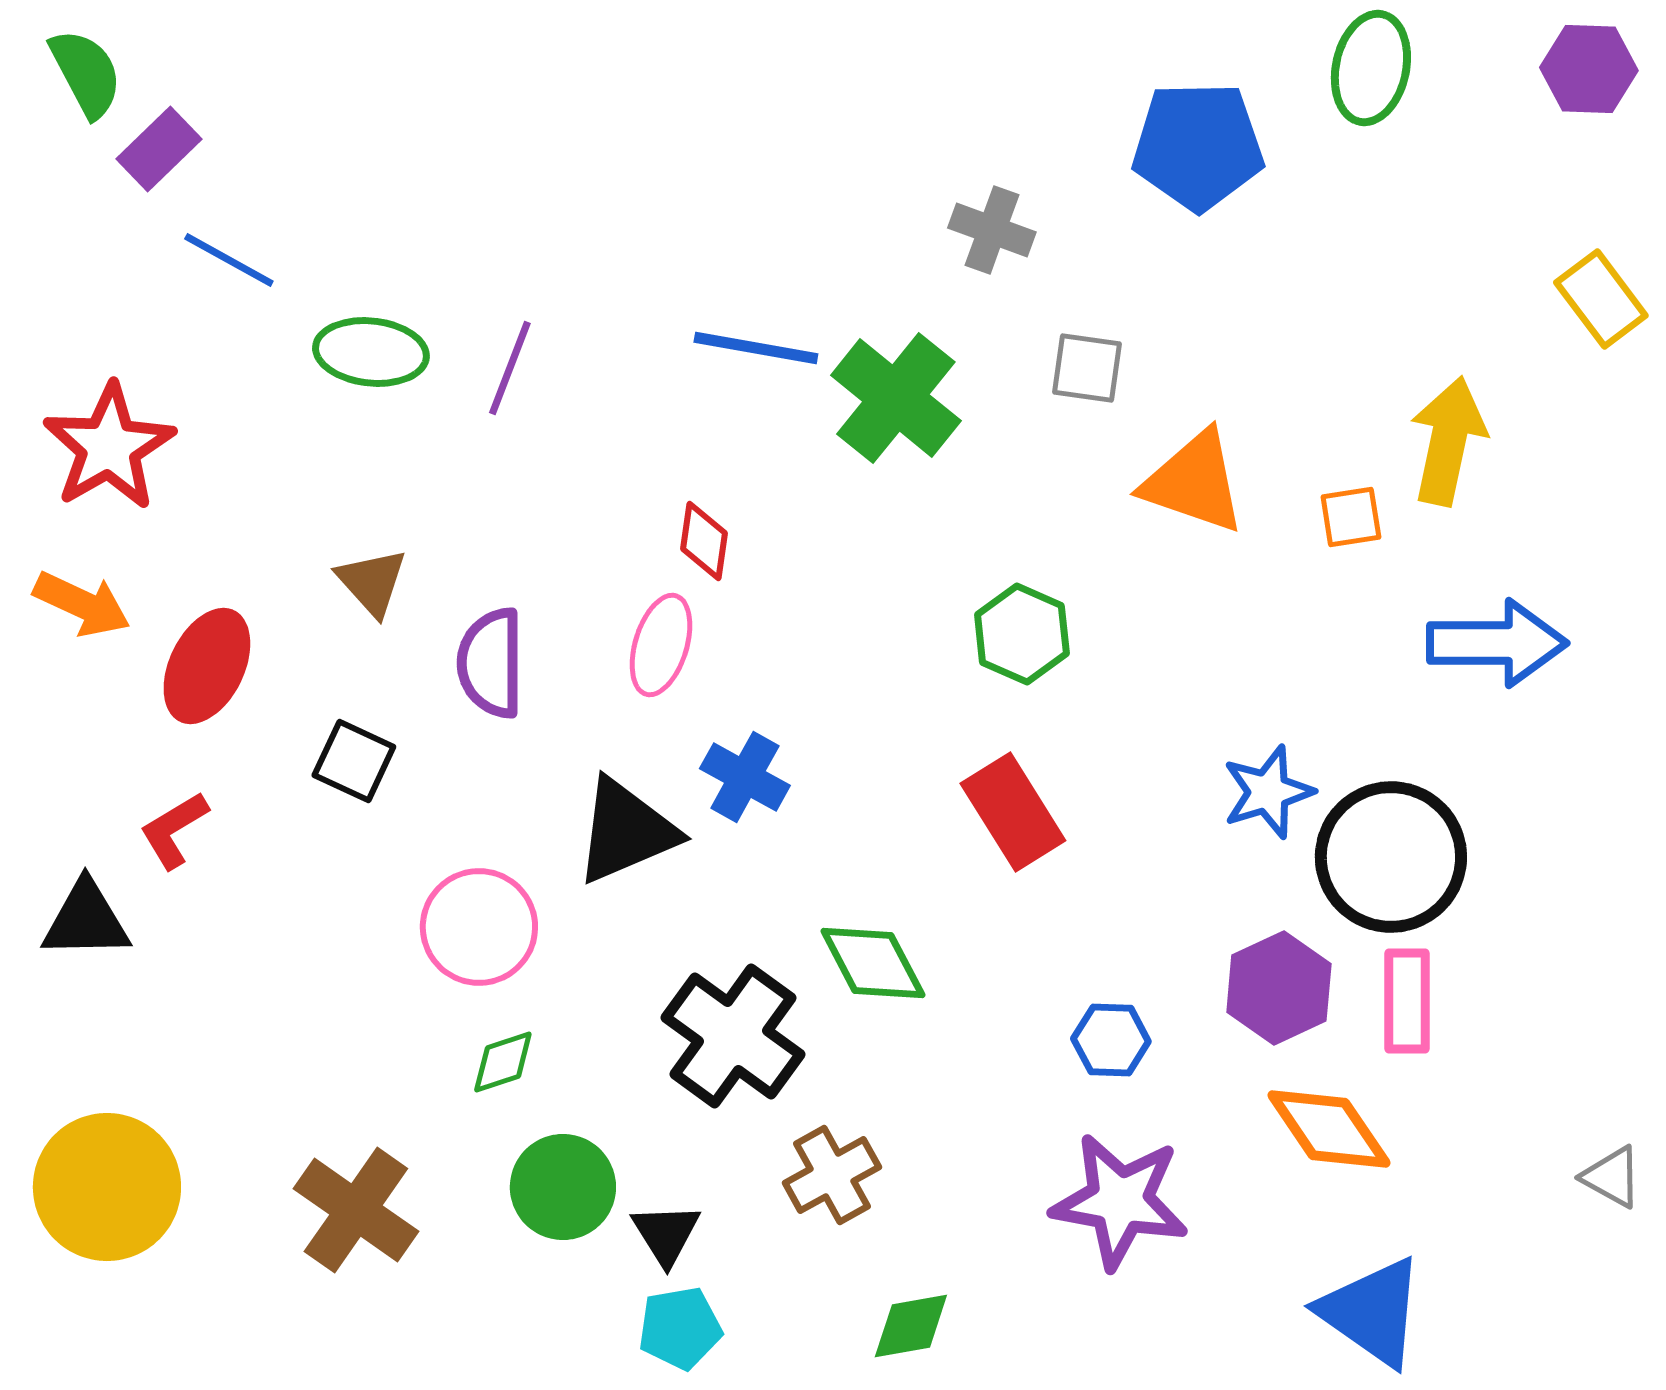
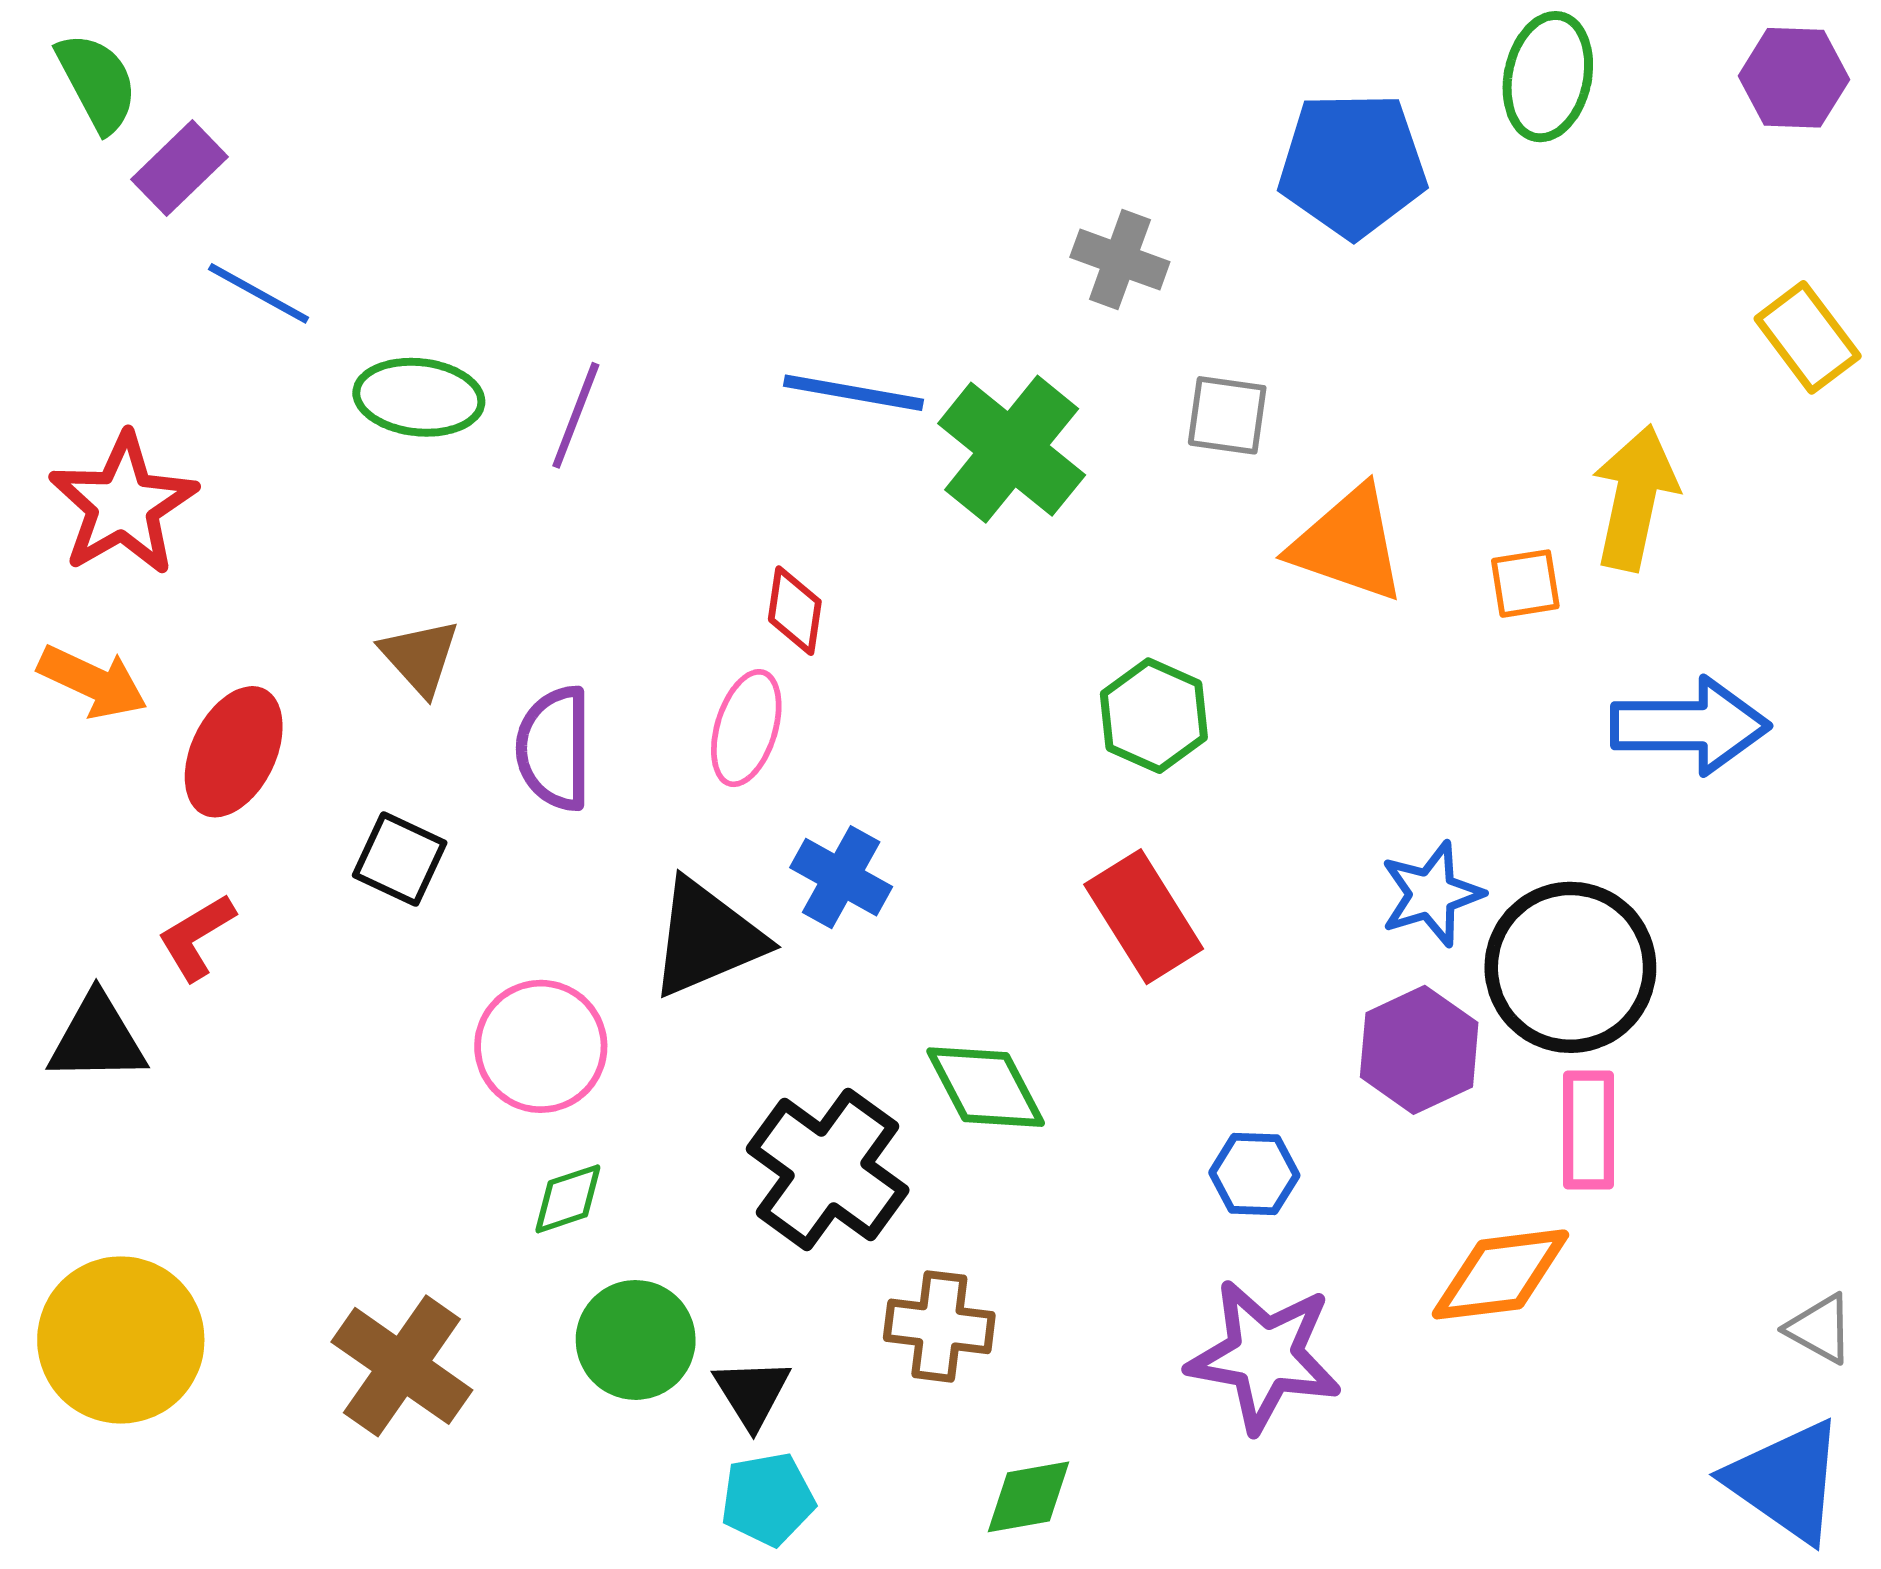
purple hexagon: (1279, 988) -> (1419, 1050), moved
orange diamond: (1329, 1129) -> (1500, 1274), turned -63
brown cross: (832, 1175) -> (939, 1326), turned 36
blue triangle: (1372, 1312) -> (1786, 1481), moved

